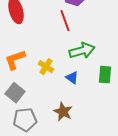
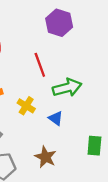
red line: (65, 21) -> (40, 65), moved
green rectangle: (105, 75) -> (94, 146), moved

